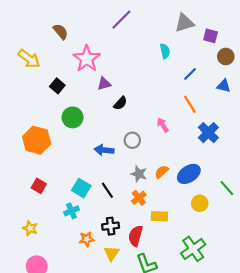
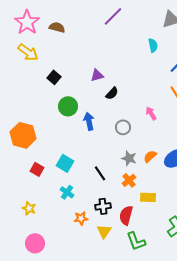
brown semicircle: (61, 32) -> (57, 27), turned -35
pink star: (87, 59) -> (27, 22), moved
orange hexagon: (37, 140) -> (23, 135), moved
blue arrow: (104, 150) -> (89, 121), moved, turned 72
cyan square: (81, 188) -> (65, 163), moved
cyan cross: (71, 211) -> (67, 192), turned -32

